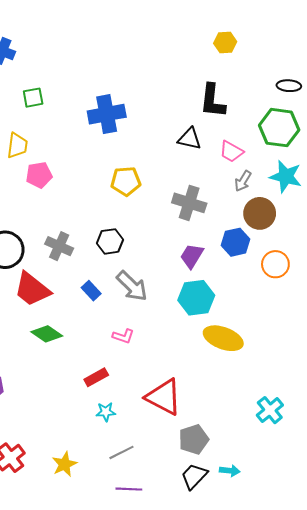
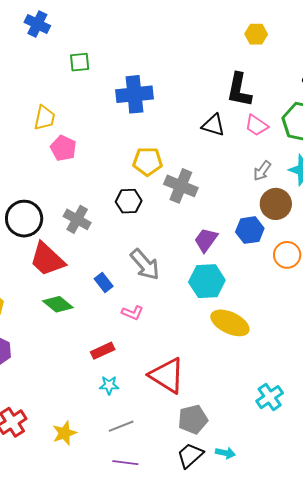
green square: (33, 98) -> (80, 62), moved
pink trapezoid: (231, 152) -> (257, 125), moved
pink pentagon: (39, 175) -> (63, 148), turned 30
gray cross: (189, 203) -> (181, 186), moved
black hexagon: (110, 241) -> (129, 201), moved
blue rectangle: (91, 291) -> (104, 283), moved

